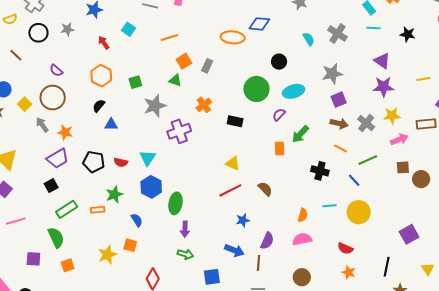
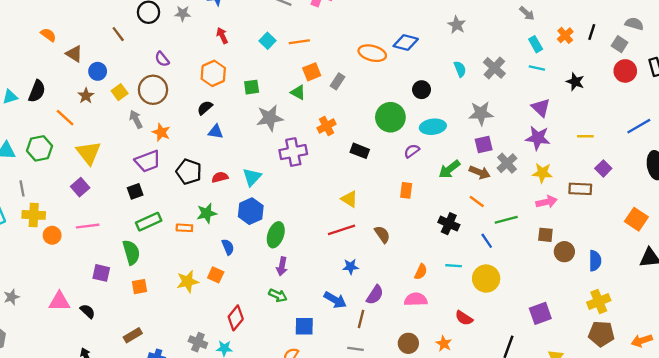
cyan square: (128, 29) -> (268, 41), moved
gray cross: (366, 123) -> (507, 163), moved
green arrow: (300, 134) -> (449, 169), moved
red semicircle: (121, 162) -> (220, 177), turned 144
orange star: (349, 272) -> (444, 344), moved

